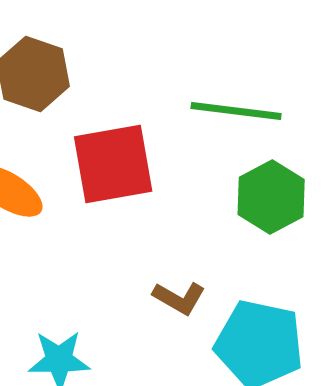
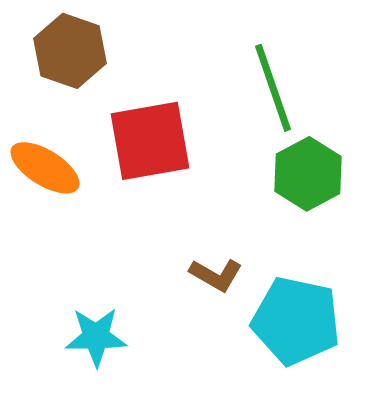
green line: (236, 111) -> (273, 88), turned 64

